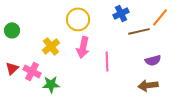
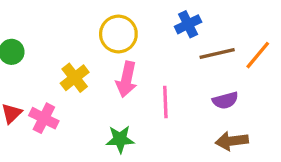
orange line: (160, 17) -> (258, 55), moved
purple semicircle: (153, 60) -> (225, 100), moved
green star: (51, 84) -> (120, 139), moved

